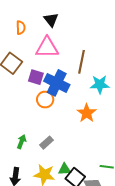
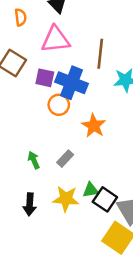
orange star: (87, 113) -> (94, 126), moved
green arrow: (22, 142) -> (34, 160), turned -40

